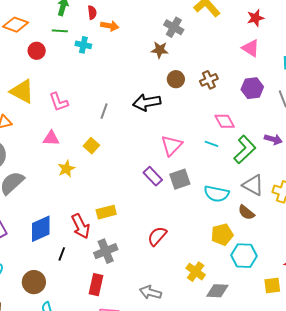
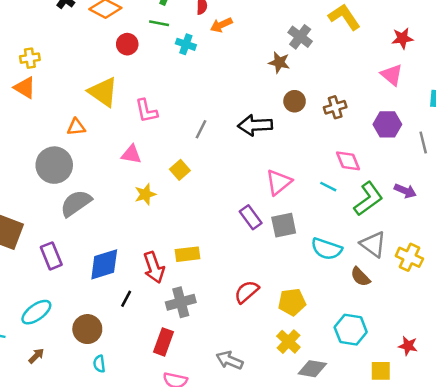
orange arrow: (110, 26) -> (221, 25), turned 138
yellow pentagon: (222, 234) -> (292, 302), moved

